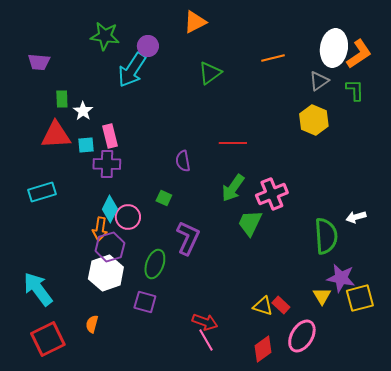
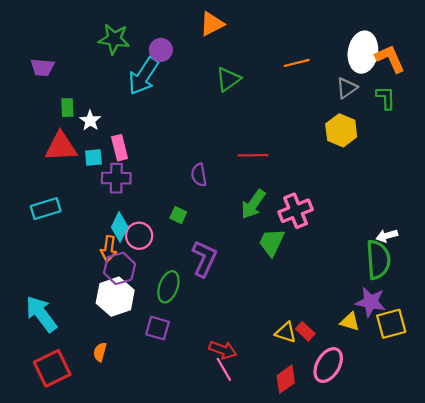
orange L-shape: (359, 54) -> (390, 59), turned -80
green semicircle: (326, 236) -> (378, 260), moved
yellow triangle: (322, 296) -> (350, 322), turned -42

